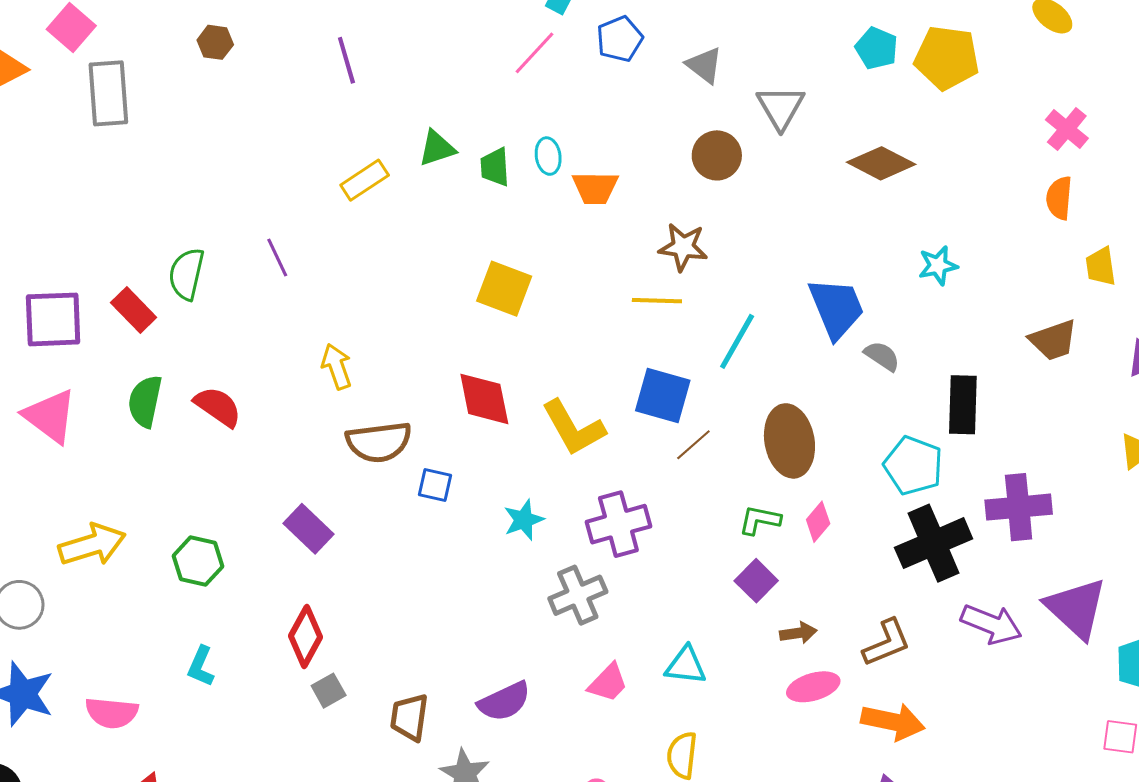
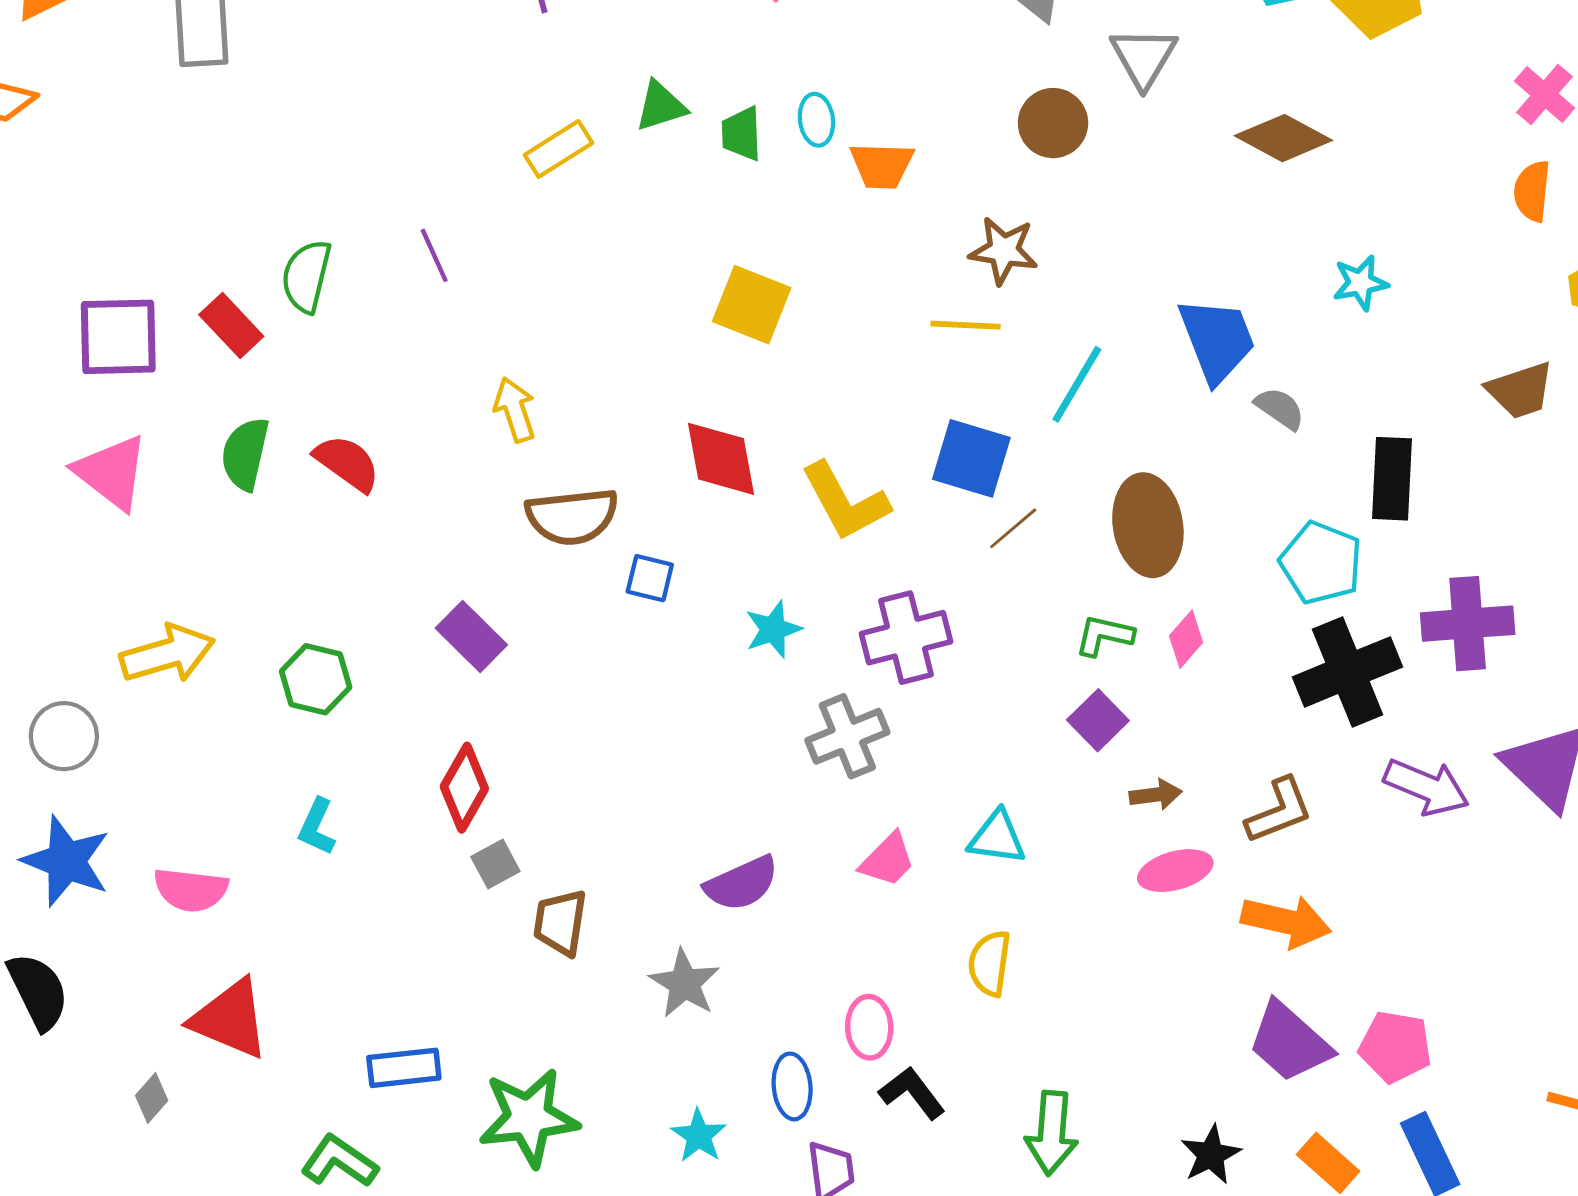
brown trapezoid: (409, 717) -> (560, 922), moved

